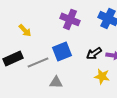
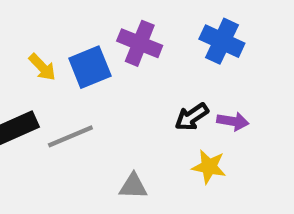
blue square: (62, 51) -> (90, 67), moved
gray triangle: (56, 82) -> (133, 186), moved

